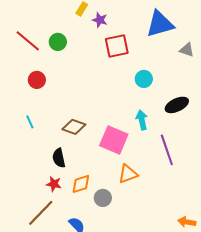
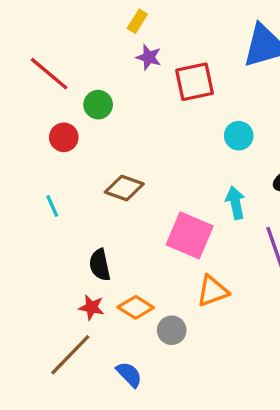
purple star: (100, 20) -> (149, 57), moved
green circle: (58, 42) -> (98, 105), moved
brown diamond: (74, 127) -> (124, 188), moved
orange diamond: (81, 184) -> (136, 307), turned 50

